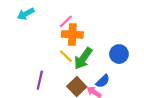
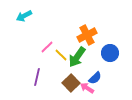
pink line: (66, 21) -> (47, 47), moved
orange cross: (72, 34) -> (87, 35), moved, turned -30

